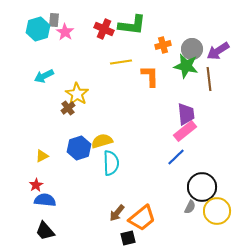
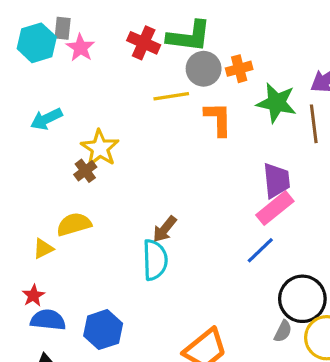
gray circle: (192, 49) -> (204, 69), moved
yellow semicircle: (102, 141) -> (74, 224), moved
blue hexagon: (79, 148) -> (103, 330), moved
brown arrow: (117, 213) -> (165, 229), moved

